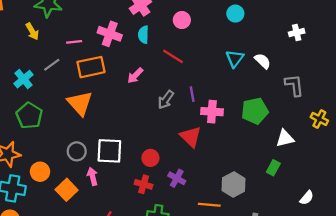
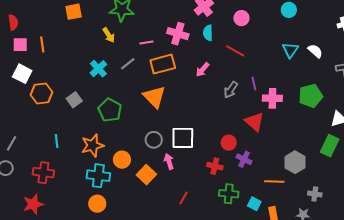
cyan cross: (23, 79) -> (98, 69), moved
red circle: (150, 158) -> (229, 143), moved
green rectangle: (273, 168) -> (330, 146), size x1.5

